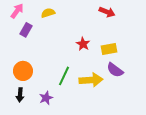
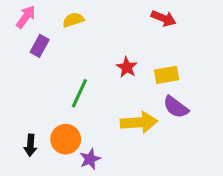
orange circle: (23, 71) -> (66, 139), moved
green line: (64, 76) -> (79, 93), moved
purple star: (46, 98) -> (90, 159), moved

